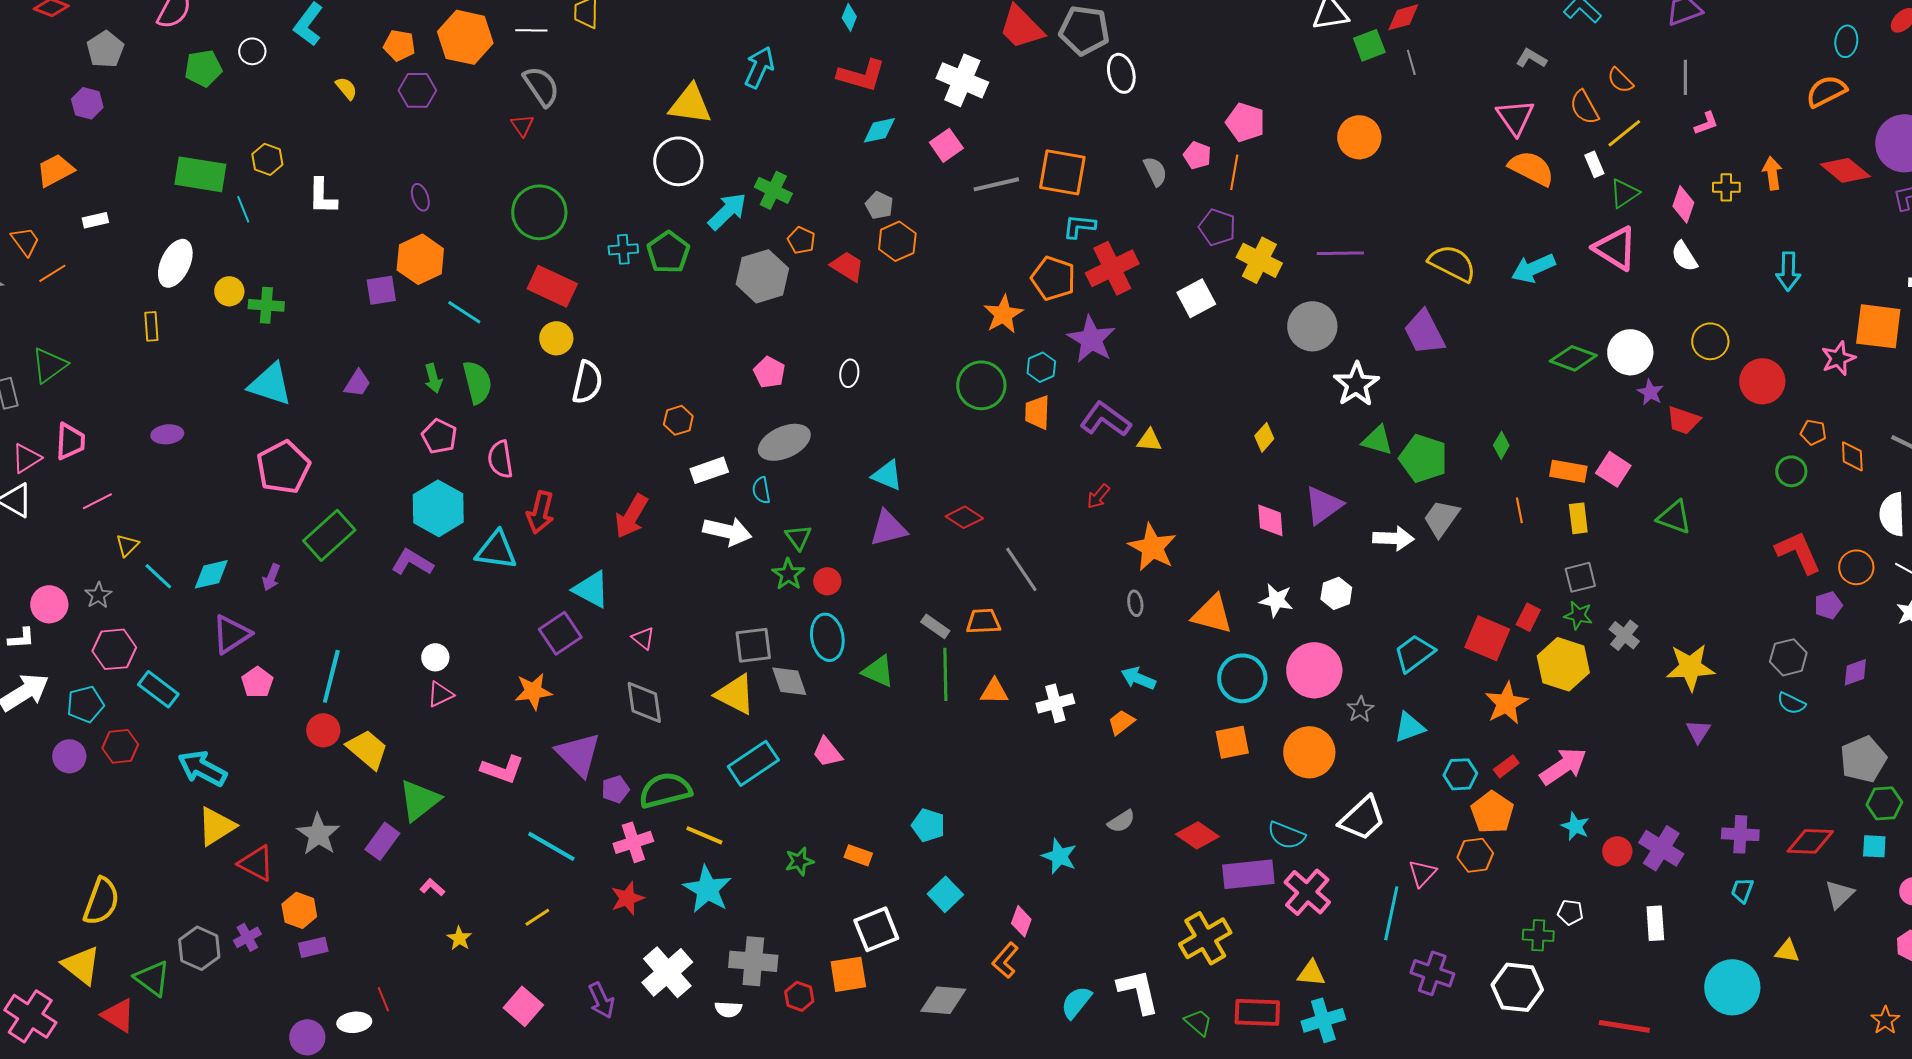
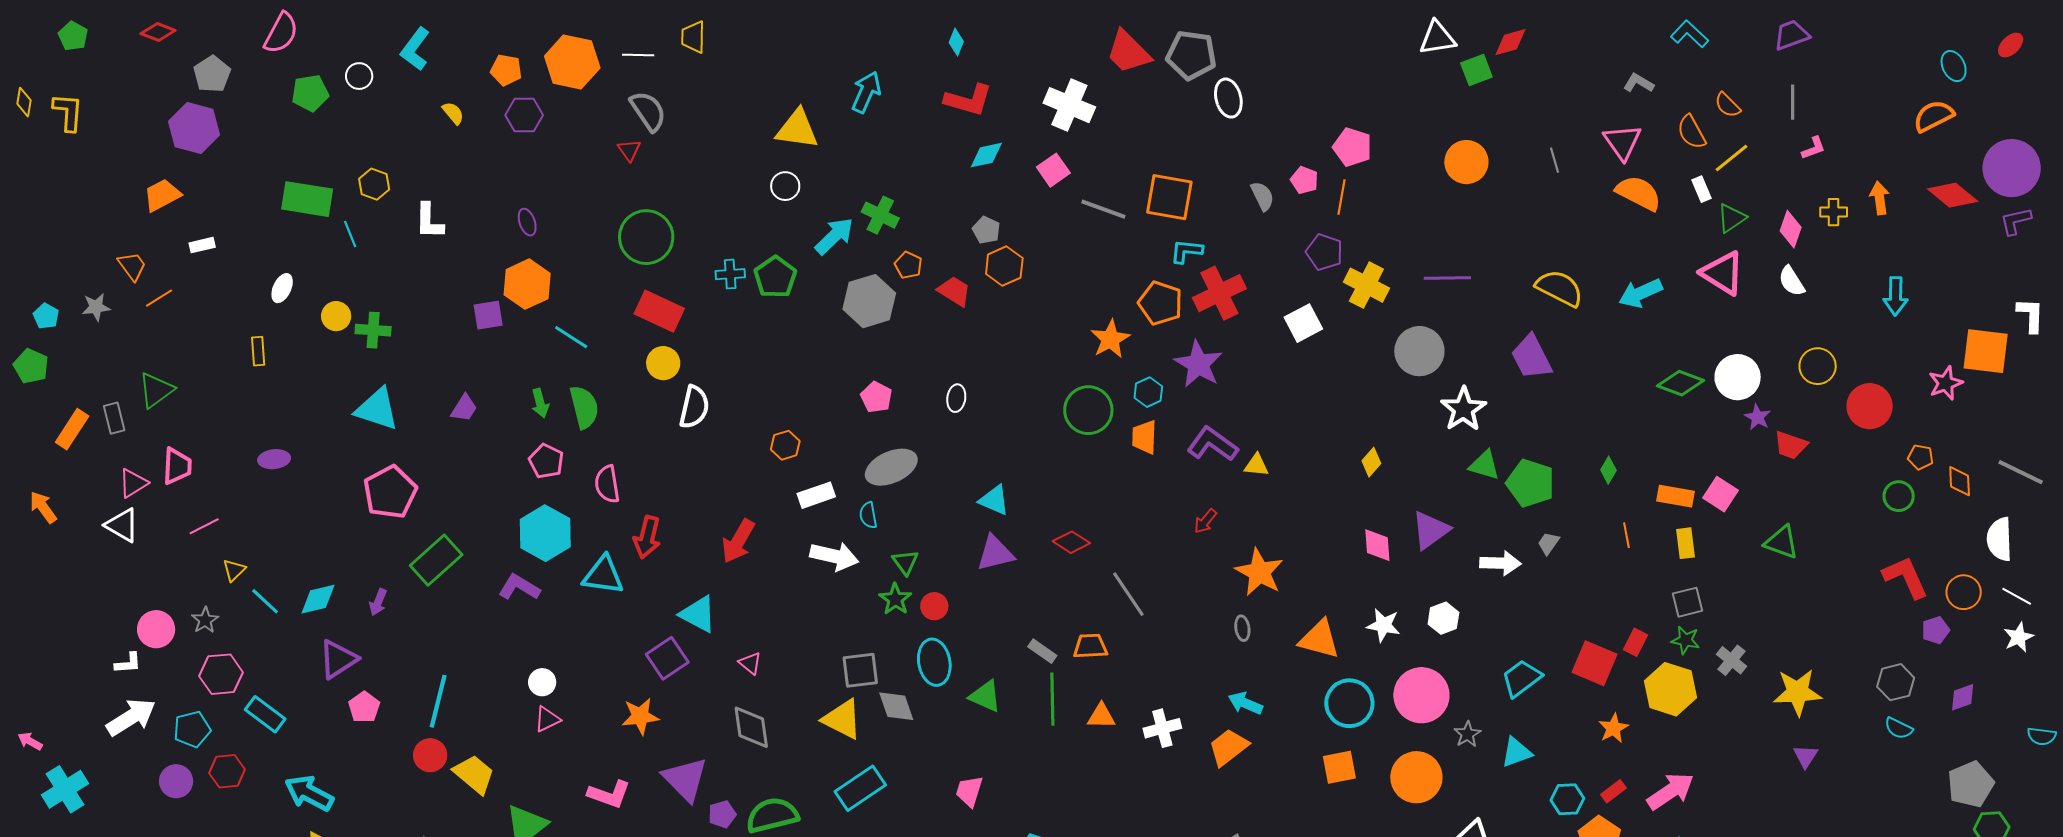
cyan ellipse: (1846, 41) -> (1954, 66), turned -32
gray line: (1411, 62) -> (1554, 160), moved
purple hexagon: (87, 103) -> (194, 128), size x1.6
white circle: (678, 161) -> (785, 186), size x0.6
gray line: (996, 184) -> (1103, 209), turned 33
white ellipse: (175, 263) -> (282, 288), size x0.6
gray trapezoid: (1441, 518) -> (1548, 543), size x0.6
orange star: (1506, 703) -> (1613, 728), size x0.7
orange trapezoid: (1121, 722) -> (1228, 747), size x1.5
pink trapezoid: (827, 752) -> (969, 791), moved, turned 56

